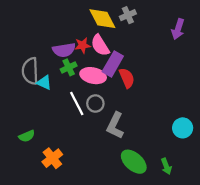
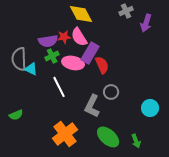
gray cross: (128, 15) -> (126, 11), moved
gray circle: (95, 104) -> (111, 92), moved
orange cross: (52, 158) -> (65, 134), moved, size x1.4

